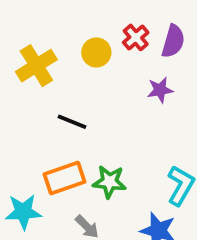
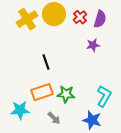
yellow circle: (96, 52) -> (54, 14), moved, size x1.5
yellow cross: (36, 66) -> (27, 19), moved
black line: (72, 122) -> (46, 62), turned 49

